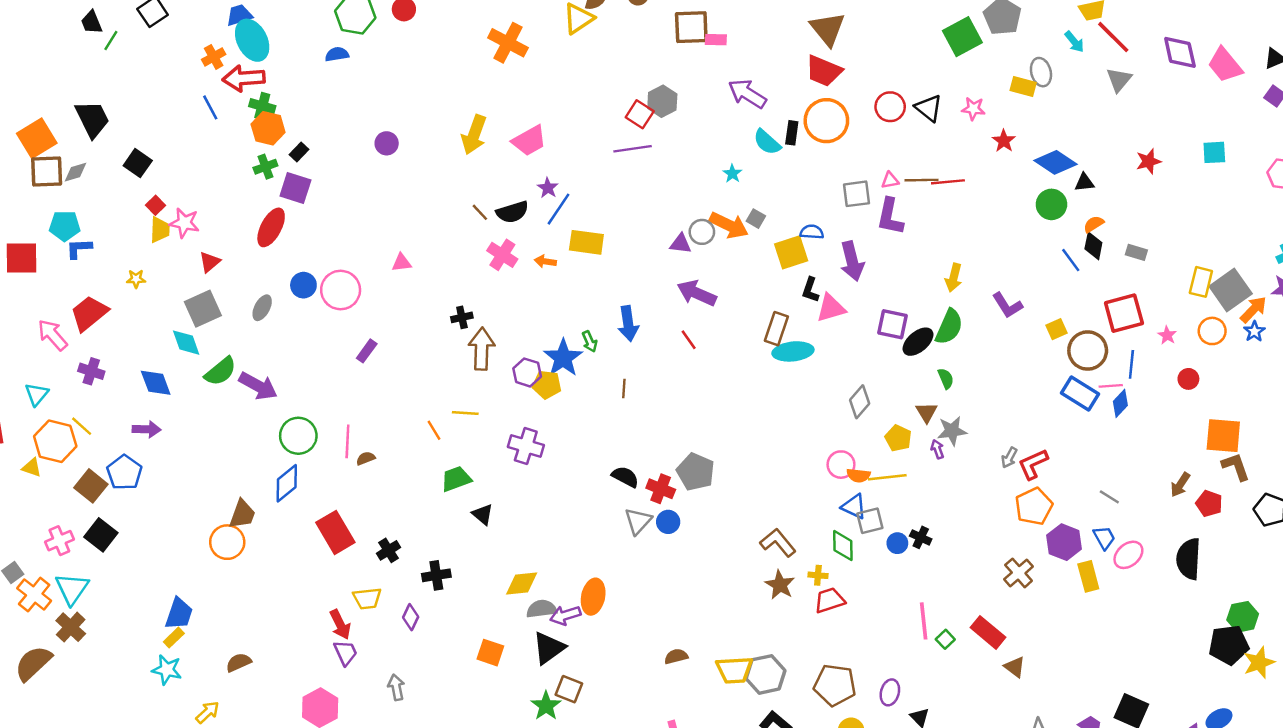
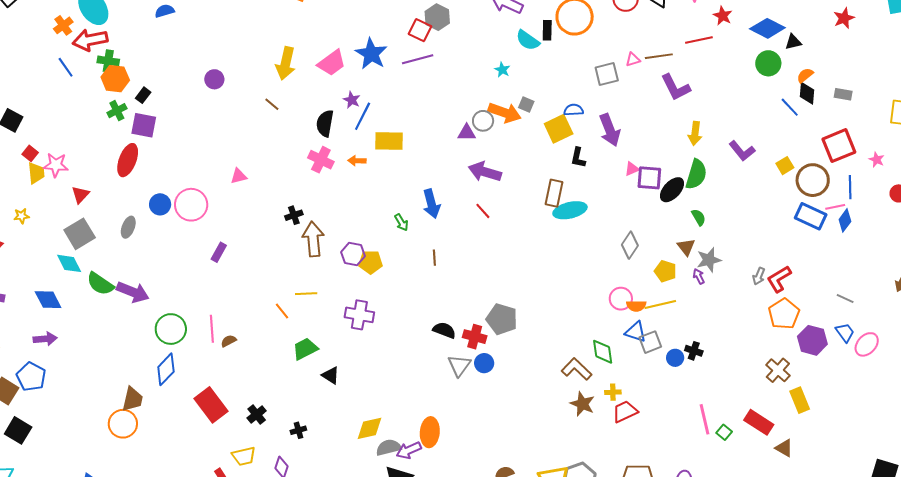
red line: (948, 182) -> (699, 40), moved
brown line: (480, 212) -> (272, 104), moved
black semicircle: (512, 212) -> (325, 123), turned 124
purple L-shape: (890, 217) -> (675, 87), moved, turned -32
pink triangle: (831, 308) -> (632, 169), moved, size x0.6
blue star: (563, 358) -> (371, 54), moved
green semicircle: (220, 371) -> (100, 284), turned 80
green diamond: (843, 546) -> (603, 352), moved
black cross: (436, 575) -> (298, 430), size x0.7
yellow rectangle: (1088, 576) -> (800, 400), moved

